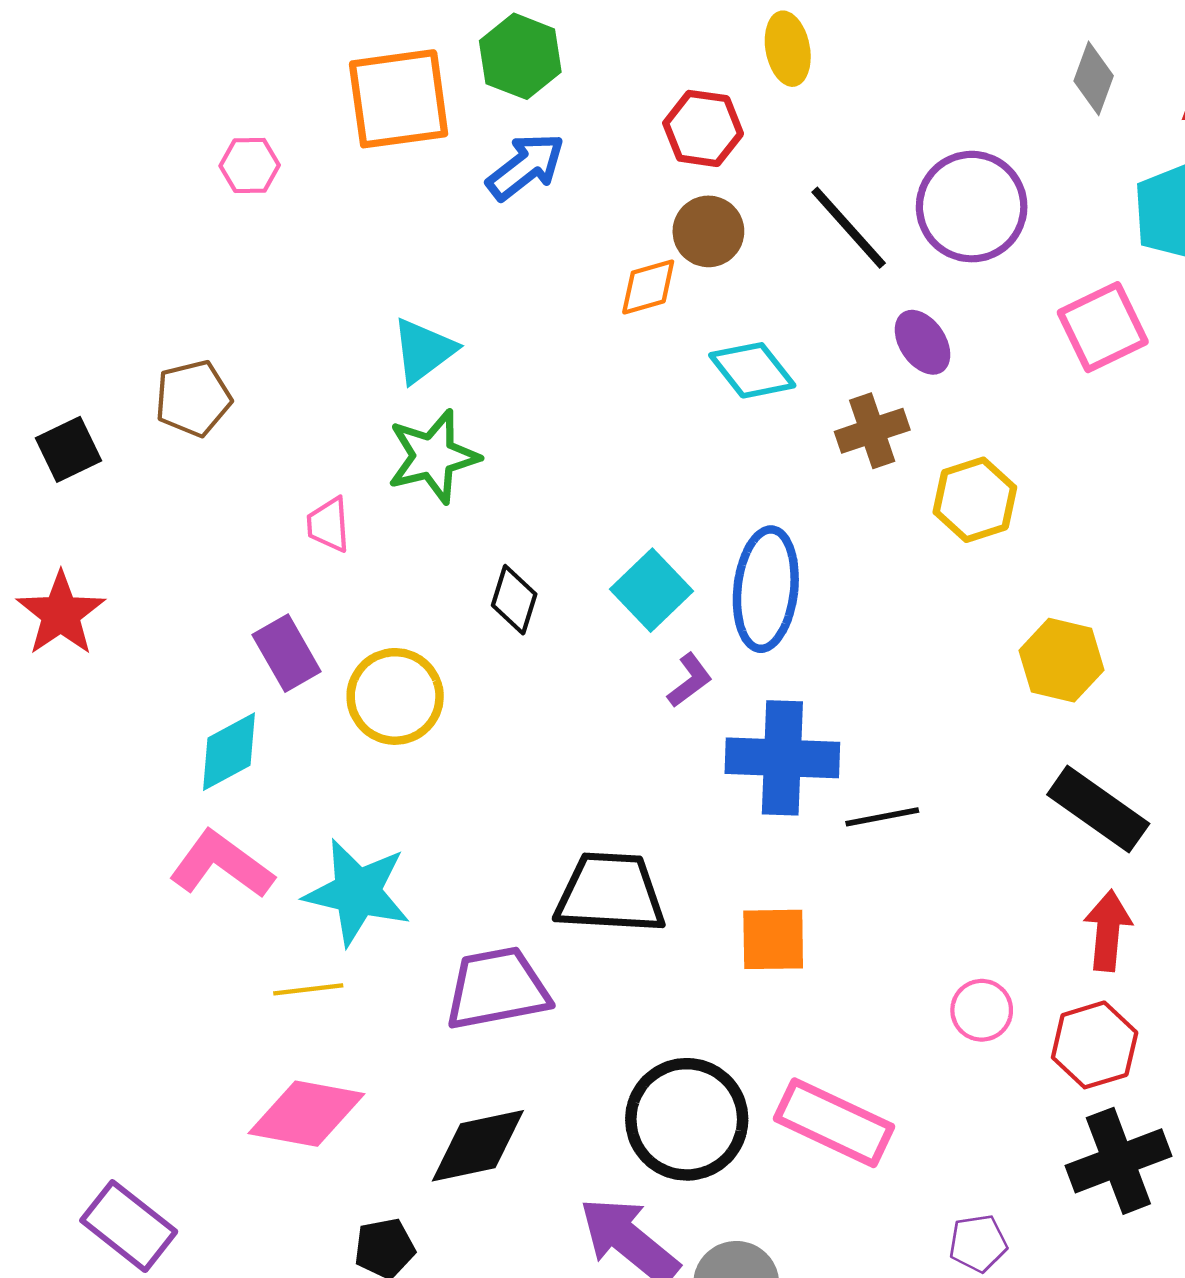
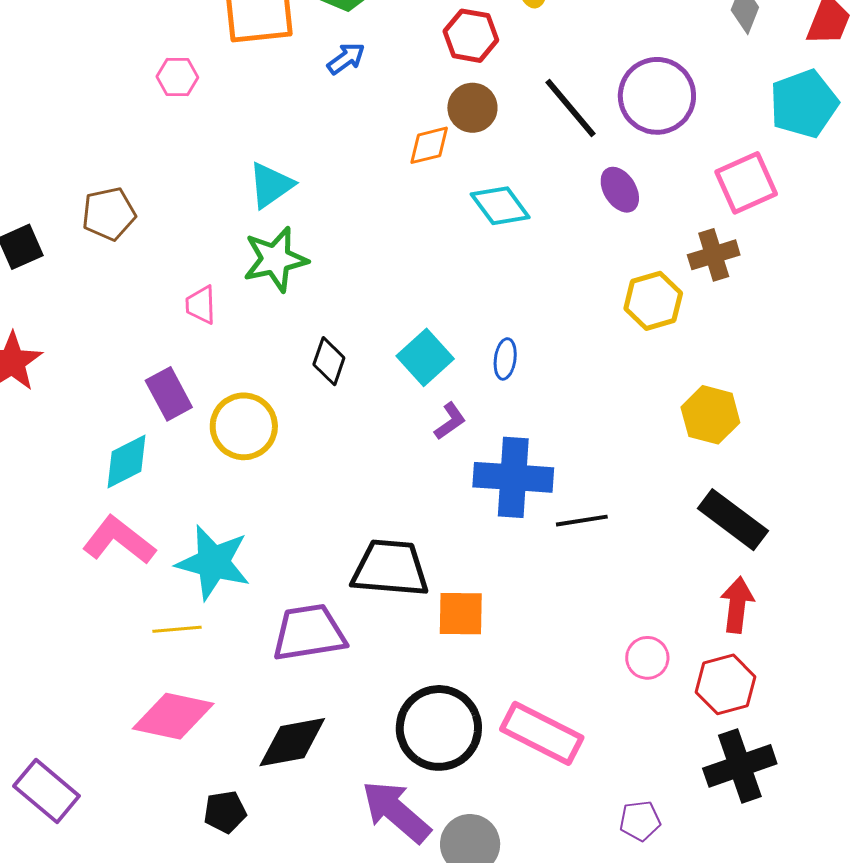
pink hexagon: (250, 165) -> (177, 77), moved
blue arrow: (526, 166) -> (346, 59), size x0.7
brown cross: (872, 431) -> (714, 255), moved
blue ellipse: (766, 589) -> (505, 359), size x0.5
orange square: (773, 939) -> (461, 614), moved

